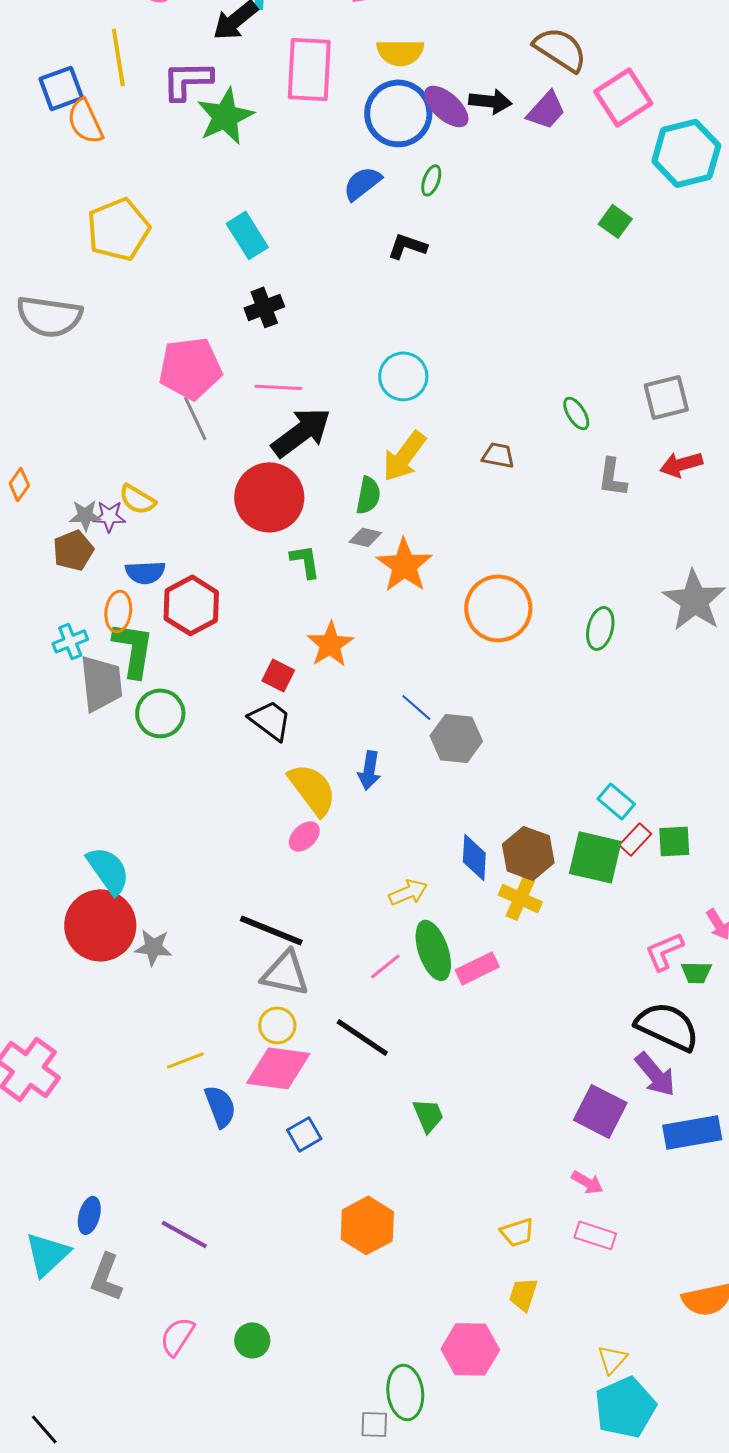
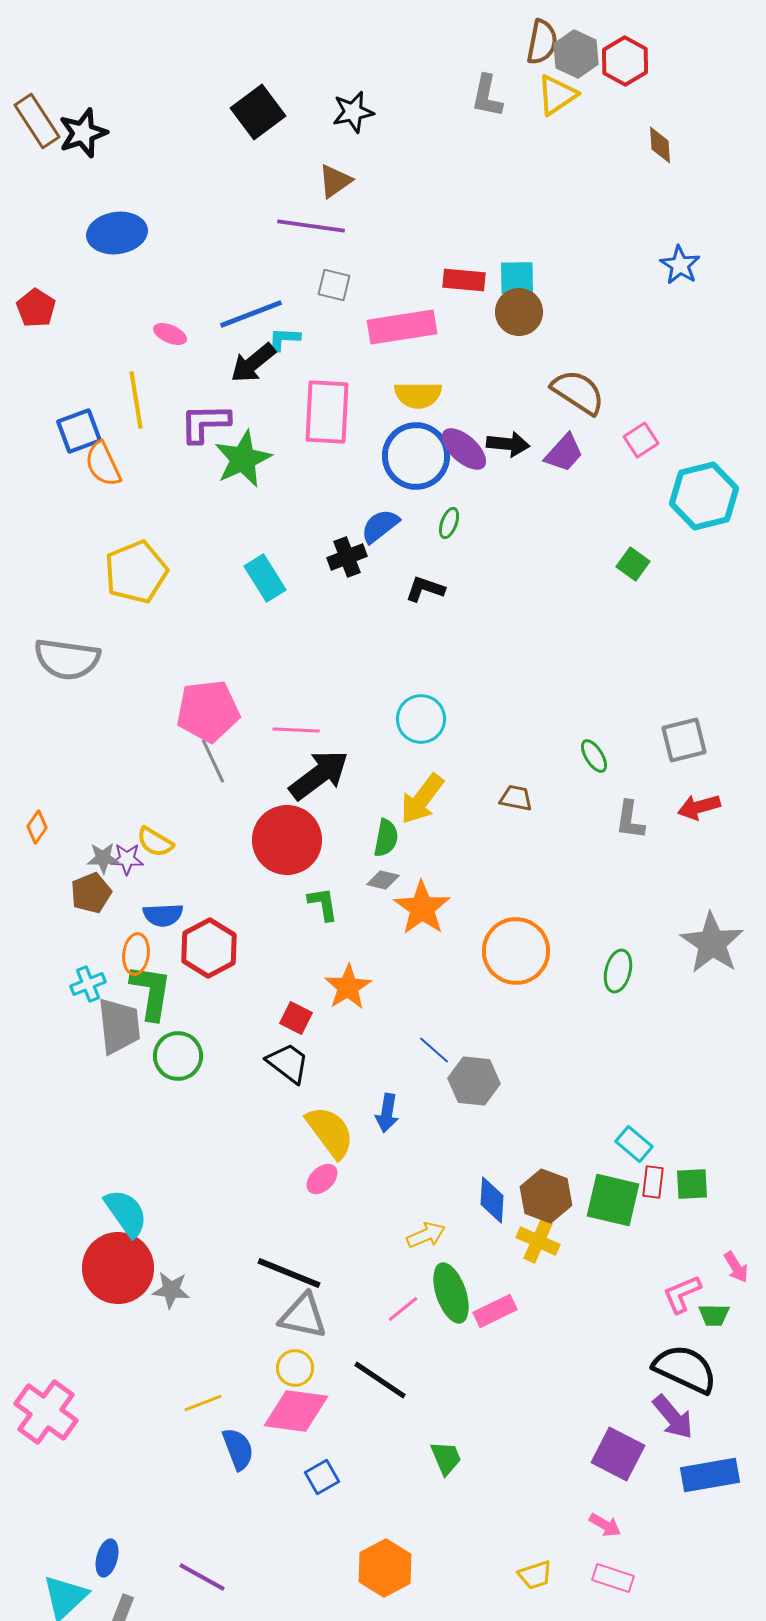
pink square: (623, 97) -> (641, 440), size x0.6
black cross: (264, 307) -> (347, 557), moved
red rectangle: (635, 839) -> (653, 1182), turned -36

